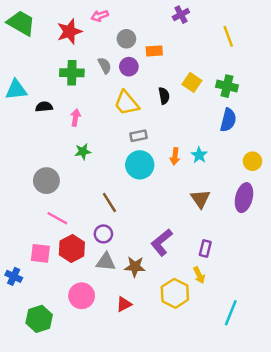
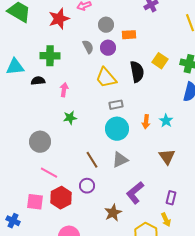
green cross: (72, 73) -> (50, 56), moved
black semicircle: (164, 96) -> (137, 72), size x1.5
gray triangle: (106, 262) -> (120, 160), moved, turned -30
brown star: (135, 267) -> (113, 213), turned -30

